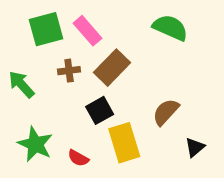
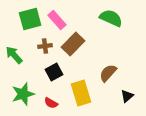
black square: (100, 110) -> (54, 72), moved
green star: (35, 144) -> (23, 94), turned 30

